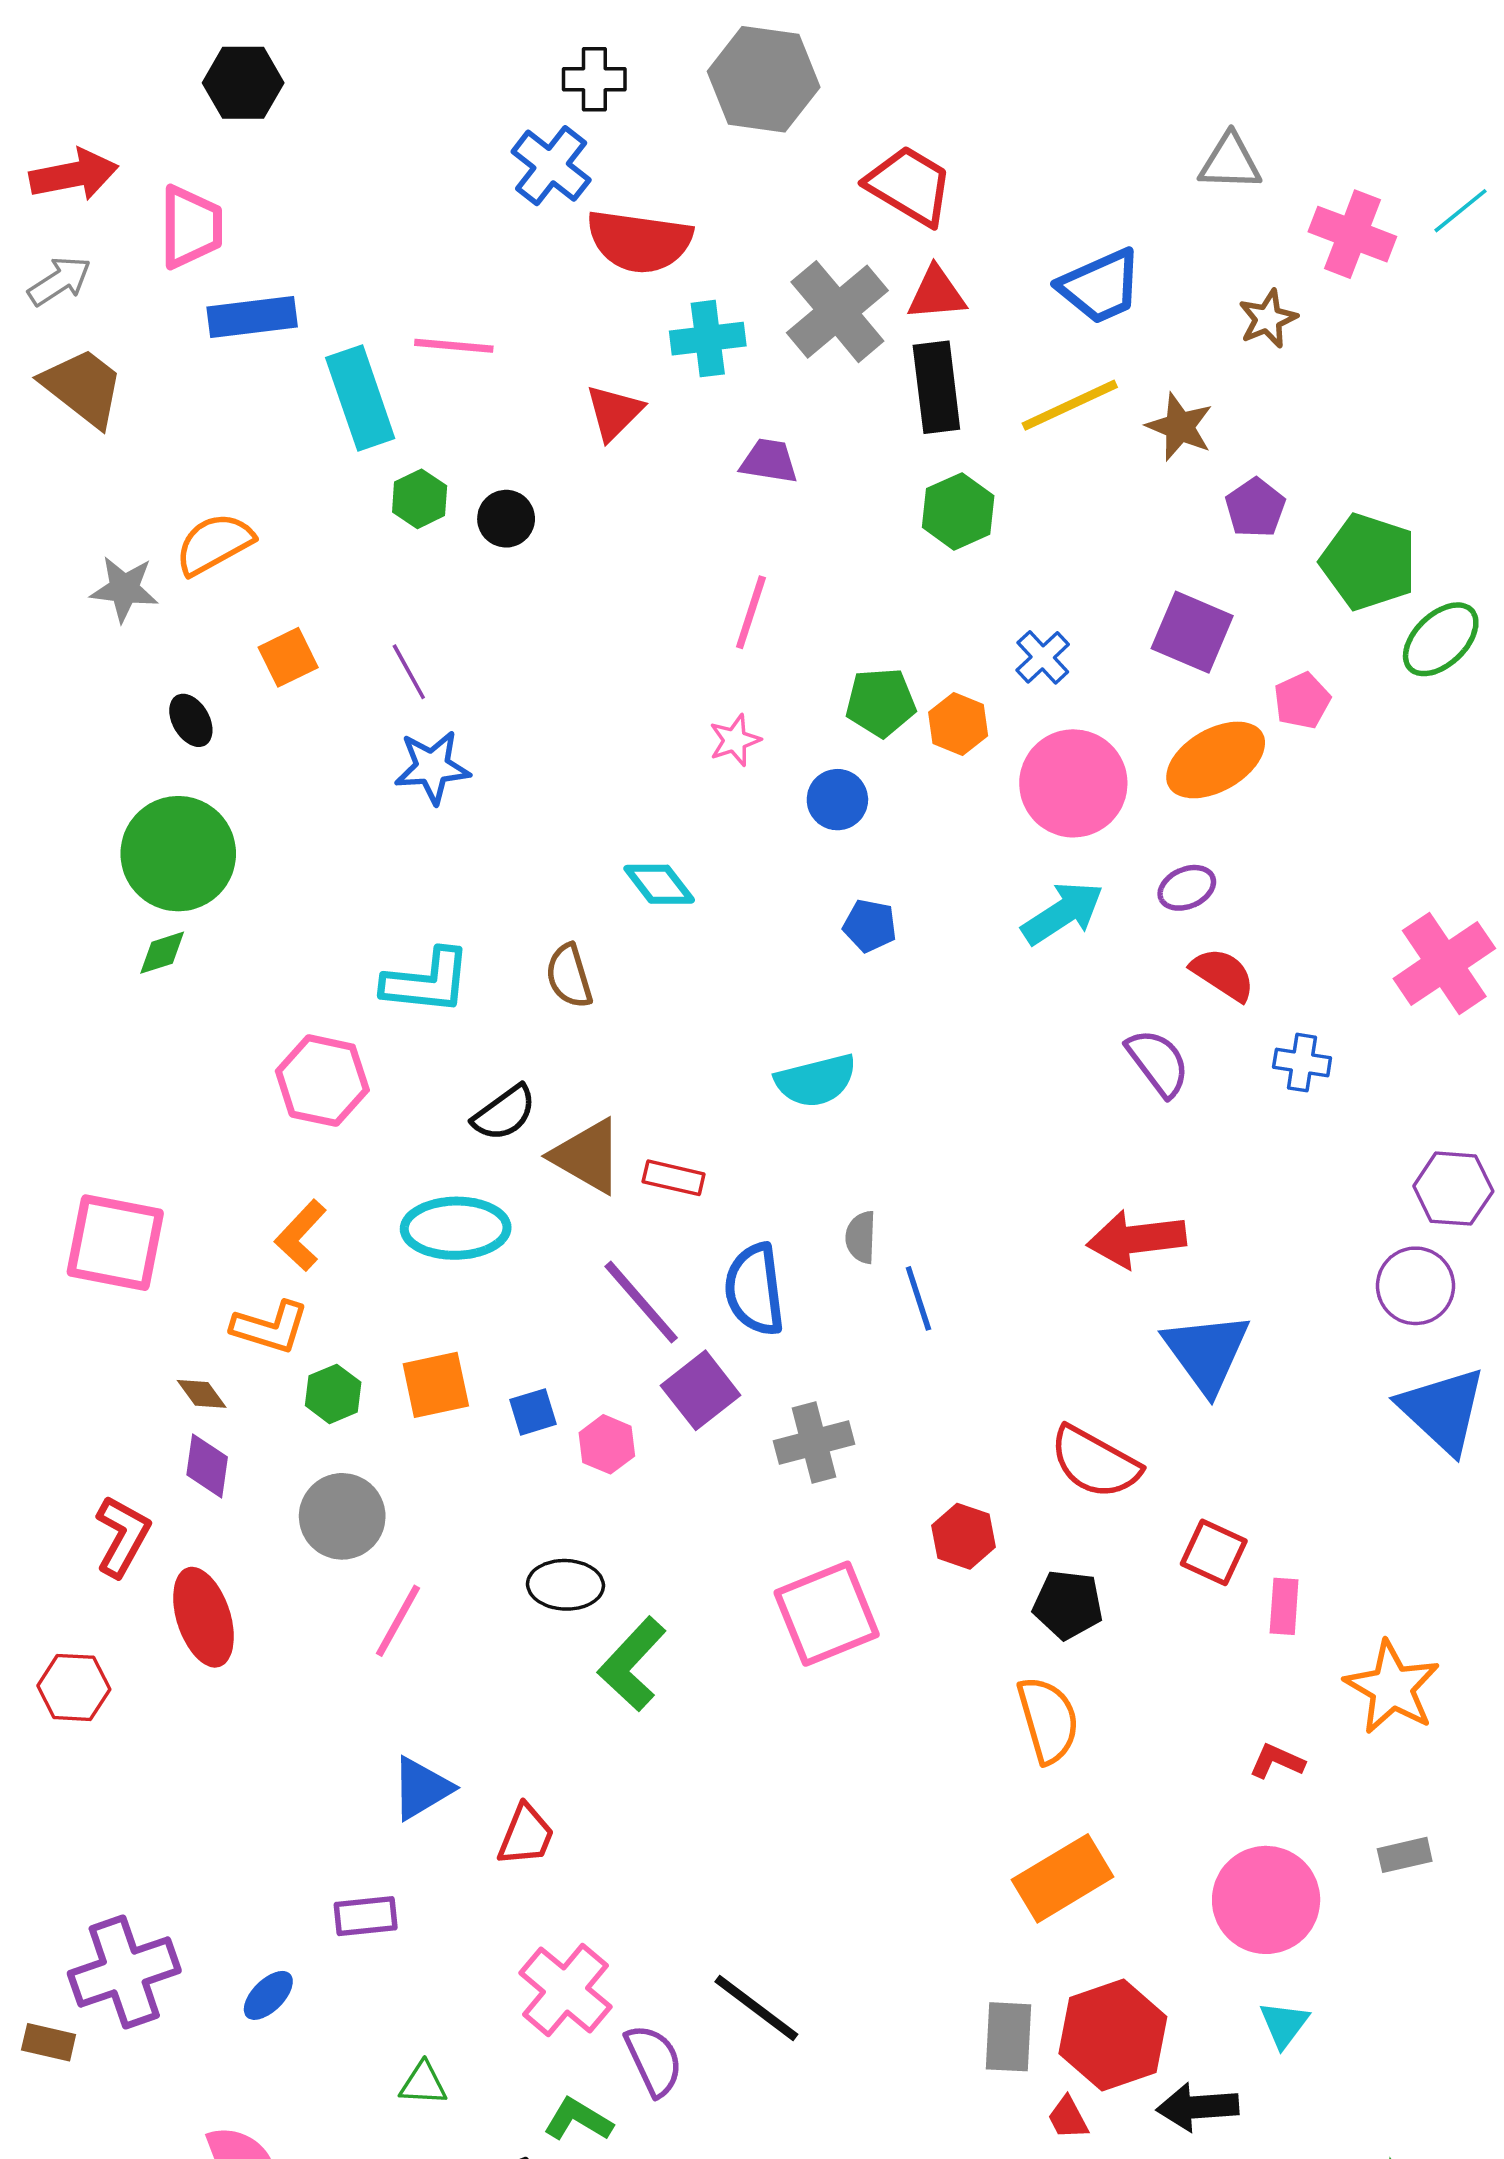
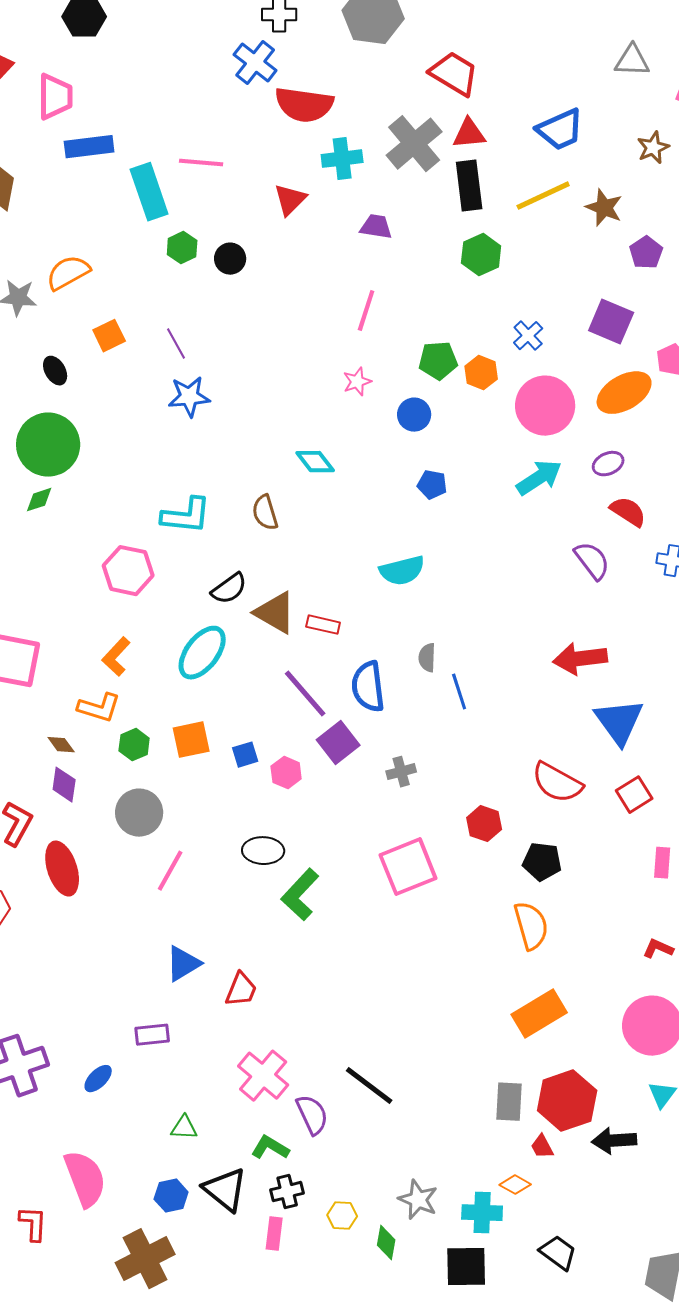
cyan ellipse: (456, 1228) -> (202, 653), turned -52
gray cross: (814, 1443) -> (401, 772), size x0.7
red square: (1214, 1552) -> (634, 795), moved, turned 33

